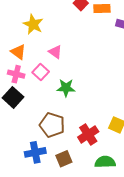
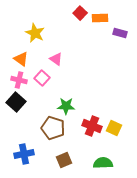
green star: (66, 88) -> (66, 106), moved
red cross: (88, 134) -> (92, 126), moved, turned -36
blue cross: (35, 152) -> (24, 154), moved

